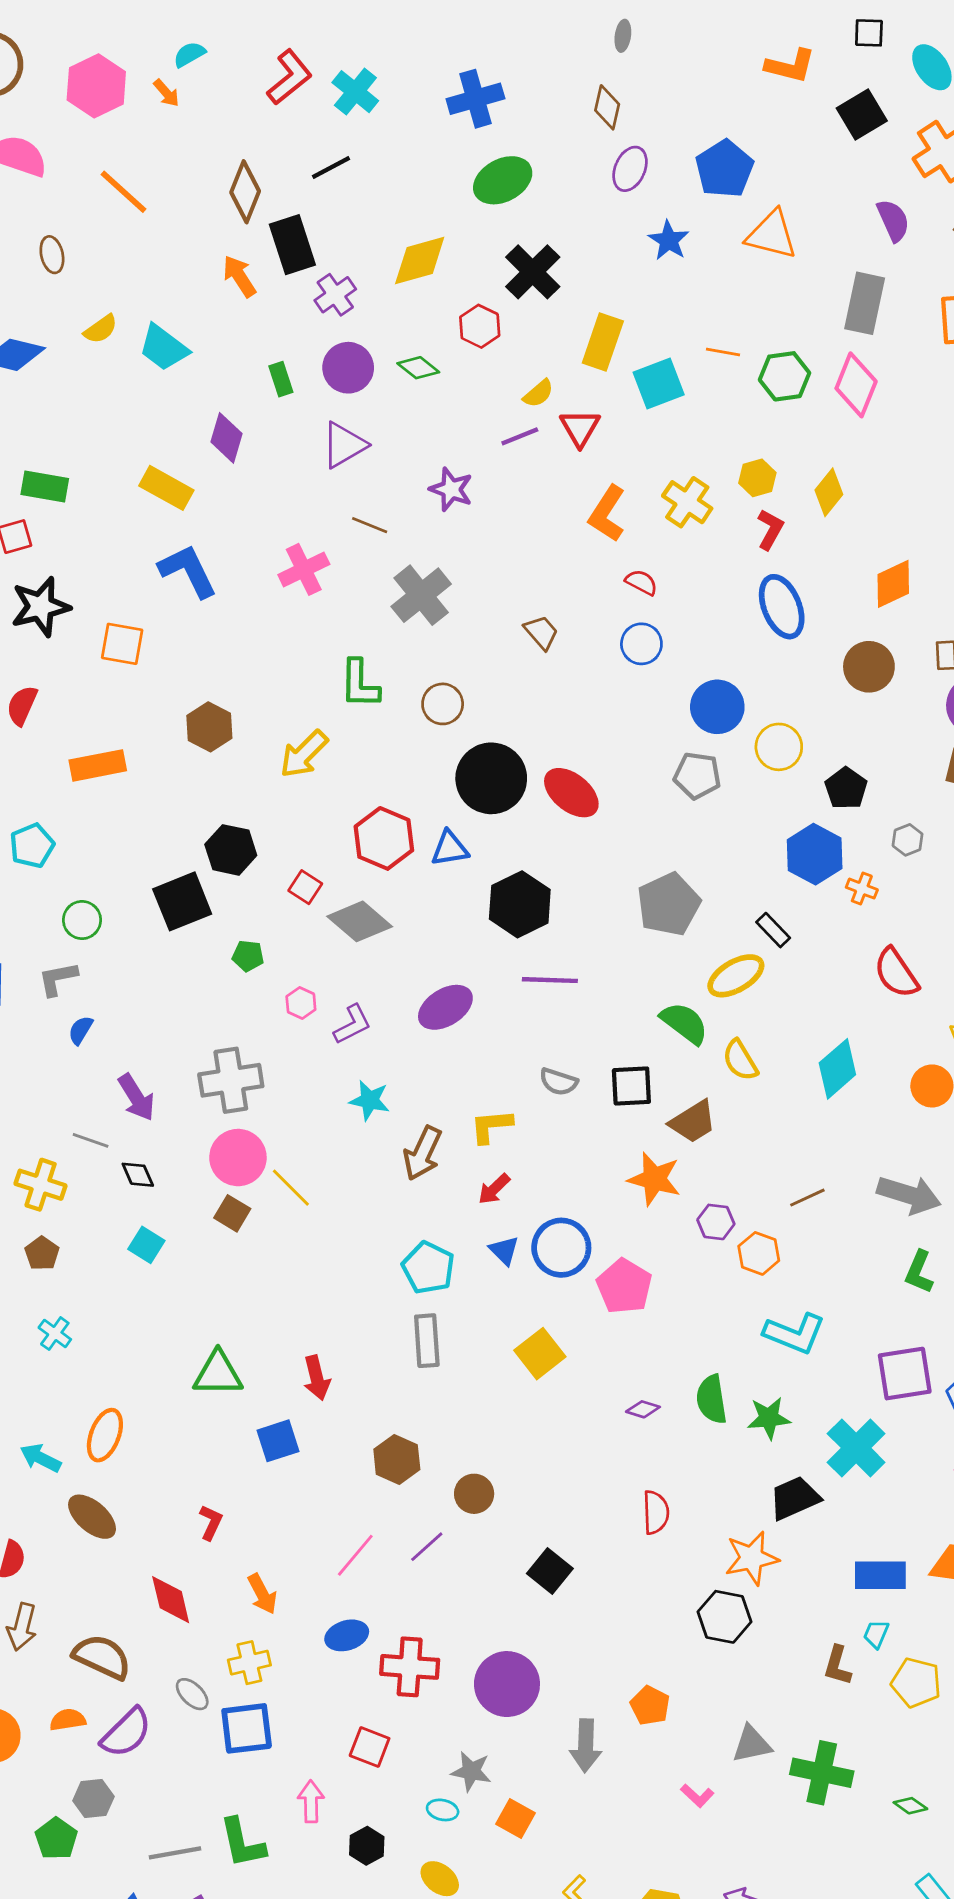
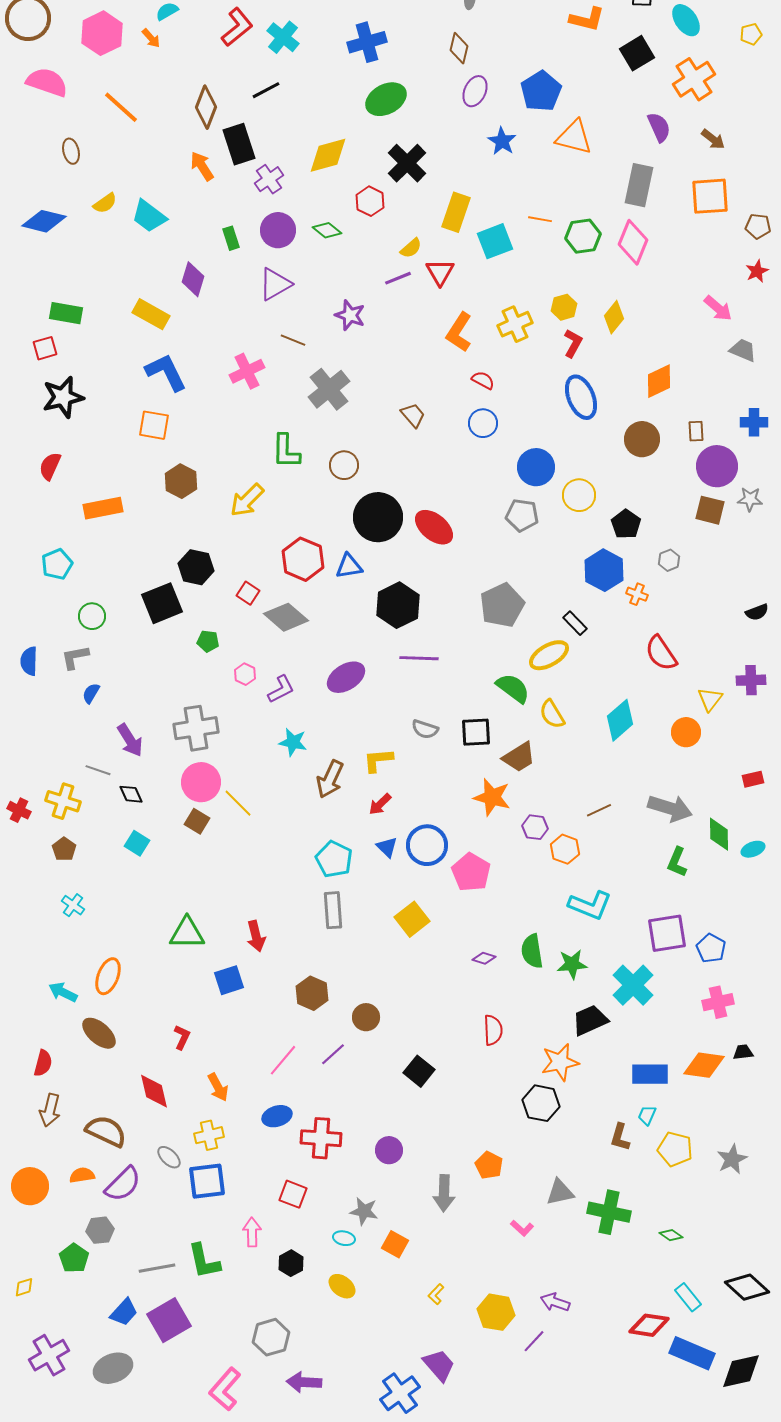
yellow cross: (687, 502) -> (515, 324), turned 32
orange square: (122, 644) -> (154, 425), moved
purple circle: (507, 1684) -> (389, 1150), size x0.6

